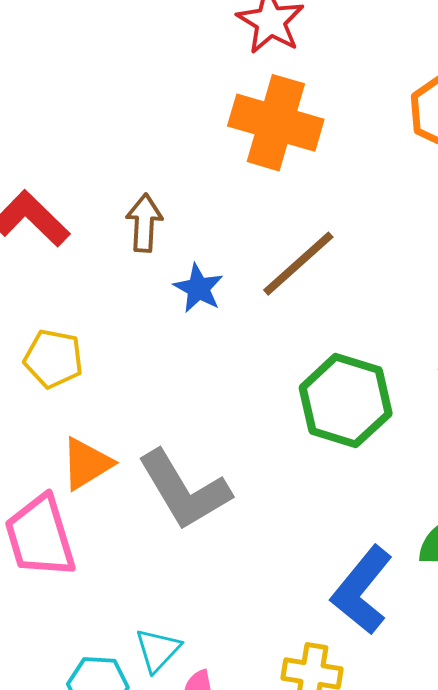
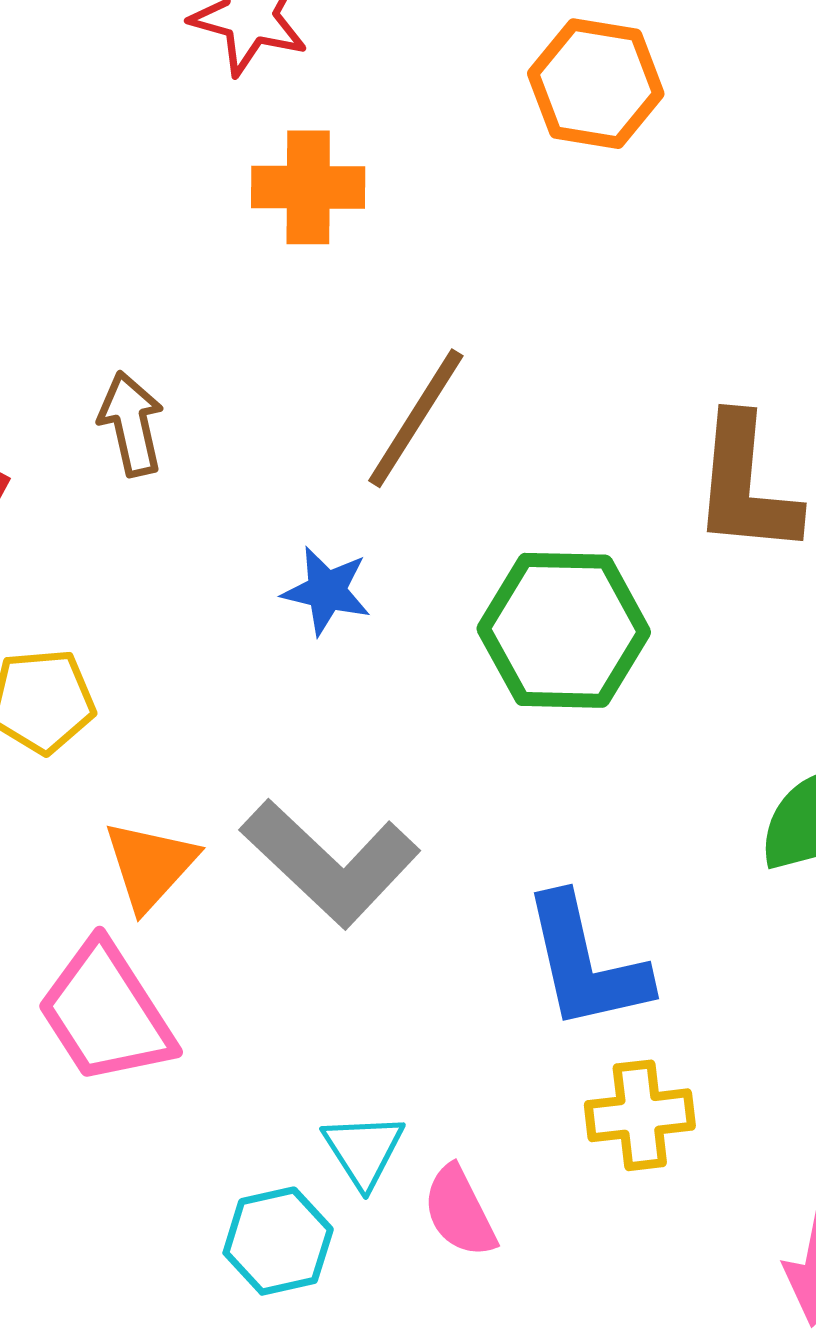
orange cross: (276, 123) -> (308, 187), size x0.7
blue star: (198, 288) -> (327, 591), moved
blue L-shape: (362, 590) -> (586, 963), moved, turned -36

